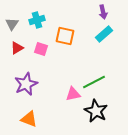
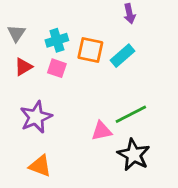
purple arrow: (103, 12) -> (129, 14), moved
cyan cross: (37, 20) -> (57, 40), moved
cyan rectangle: (104, 34) -> (123, 56), moved

